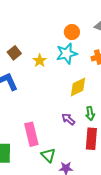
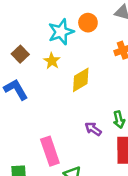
cyan star: (67, 54) -> (61, 32), moved
yellow diamond: (78, 87) -> (81, 80), moved

